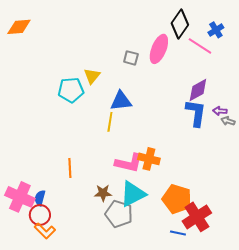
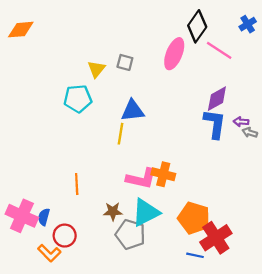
blue cross: (216, 30) -> (248, 24), moved
gray square: (131, 58) -> (125, 62), moved
yellow triangle: (92, 76) -> (96, 69), moved
red circle: (40, 215) -> (65, 236), moved

